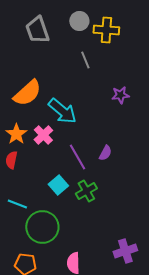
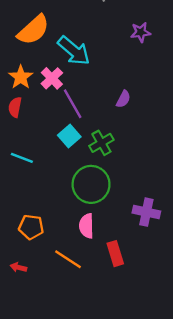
purple line: (77, 157) -> (73, 104), moved
green circle: (42, 227) -> (91, 184), moved
purple cross: (125, 251) -> (146, 212), turned 30

